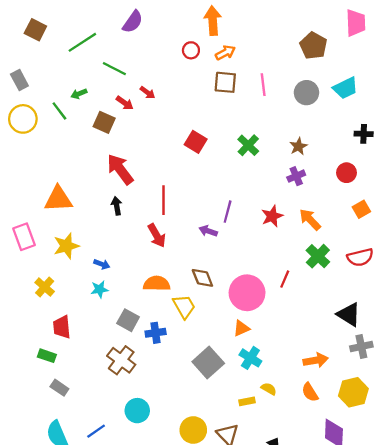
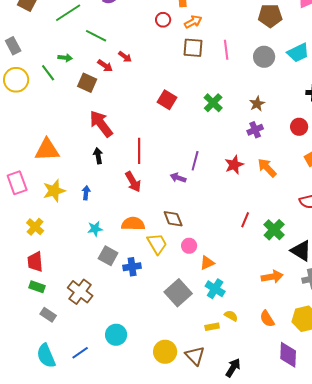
brown pentagon: (313, 46) -> (270, 16), turned -30
green arrow: (79, 94) -> (65, 58), turned -152
green cross: (318, 256) -> (274, 230), moved
blue arrow: (102, 264) -> (86, 193), moved, turned -104
cyan star: (99, 289) -> (95, 229), moved
pink circle: (247, 293) -> (189, 246), moved, size x0.5
red trapezoid: (62, 327) -> (35, 262), moved
brown cross: (121, 360) -> (80, 292), moved
orange arrow: (316, 360) -> (272, 277), moved

